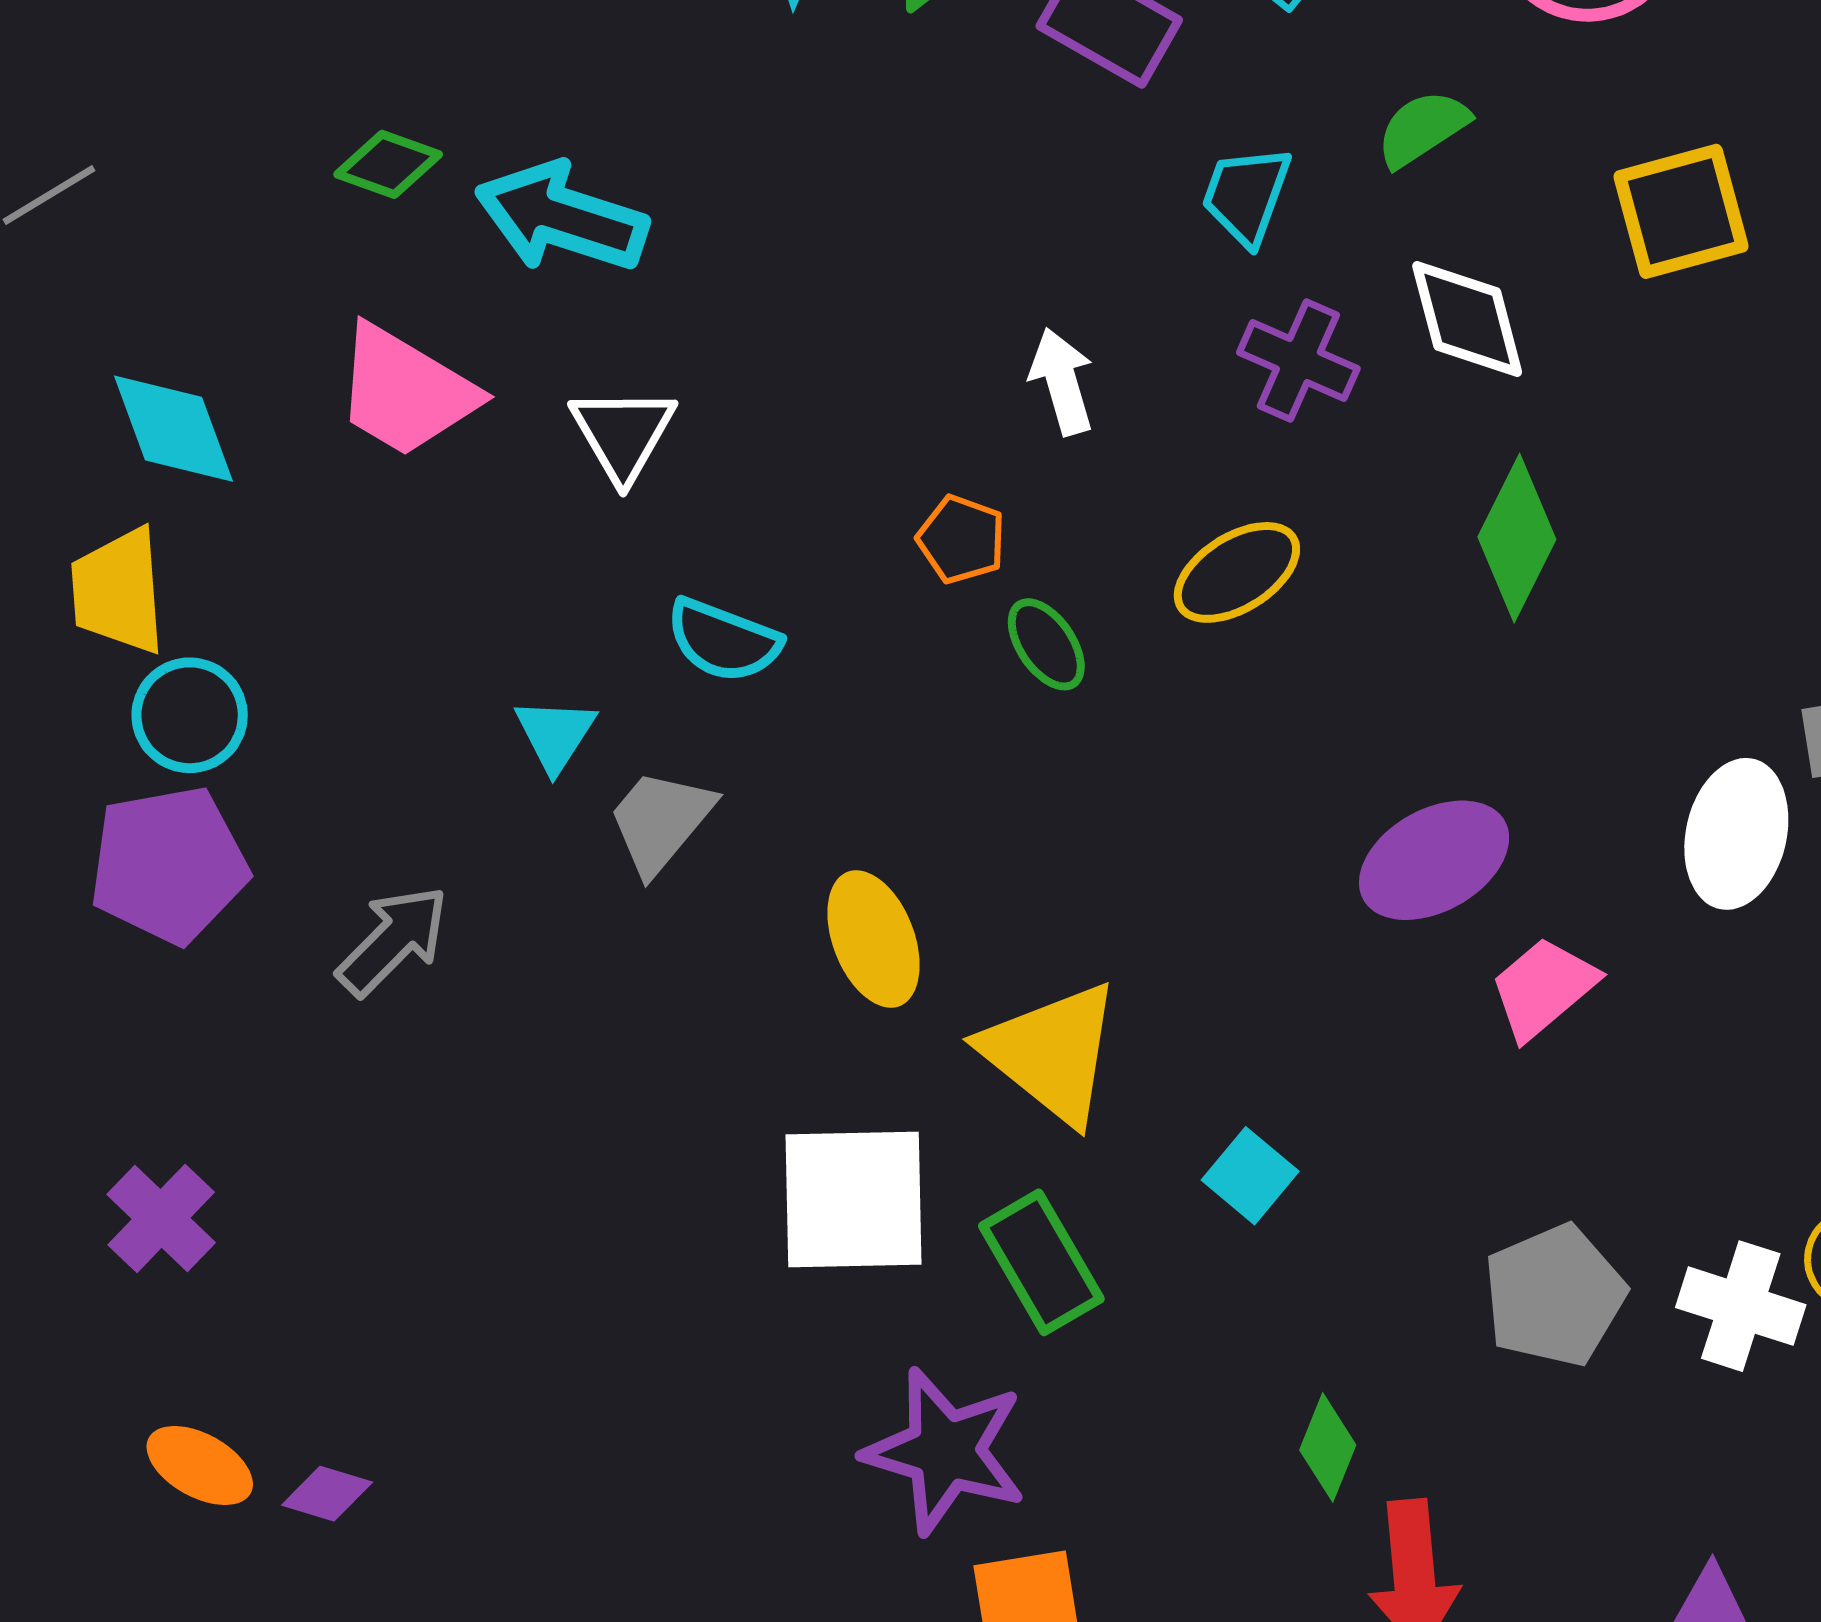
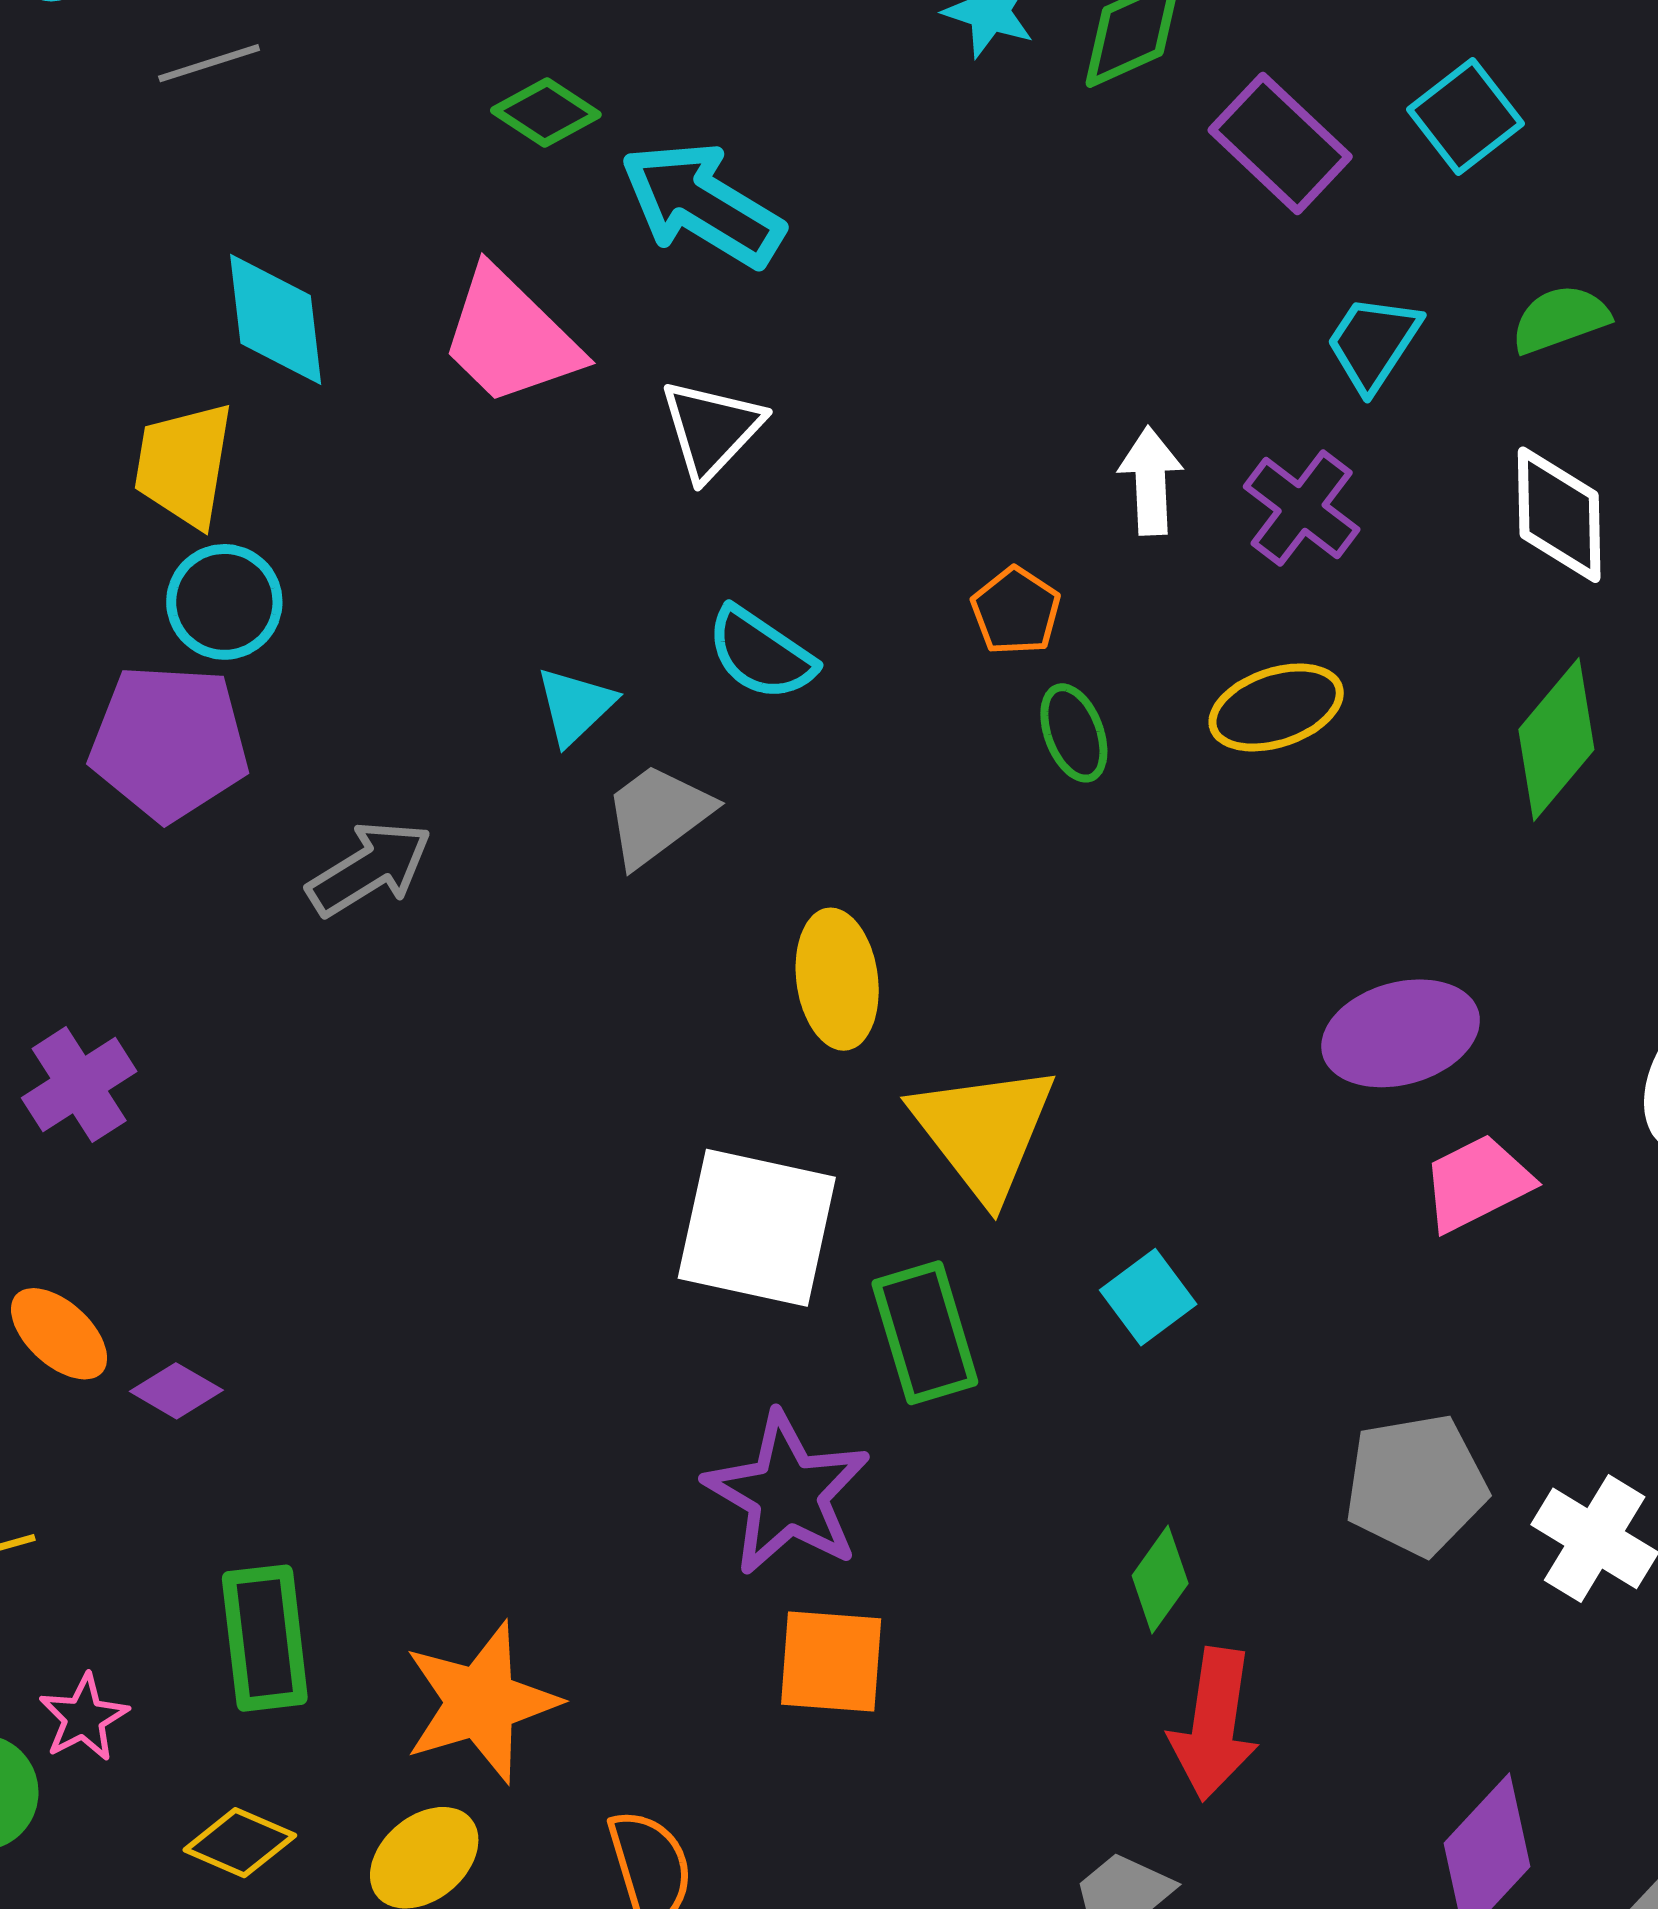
purple cross: (1298, 361) -> (1302, 508), moved

